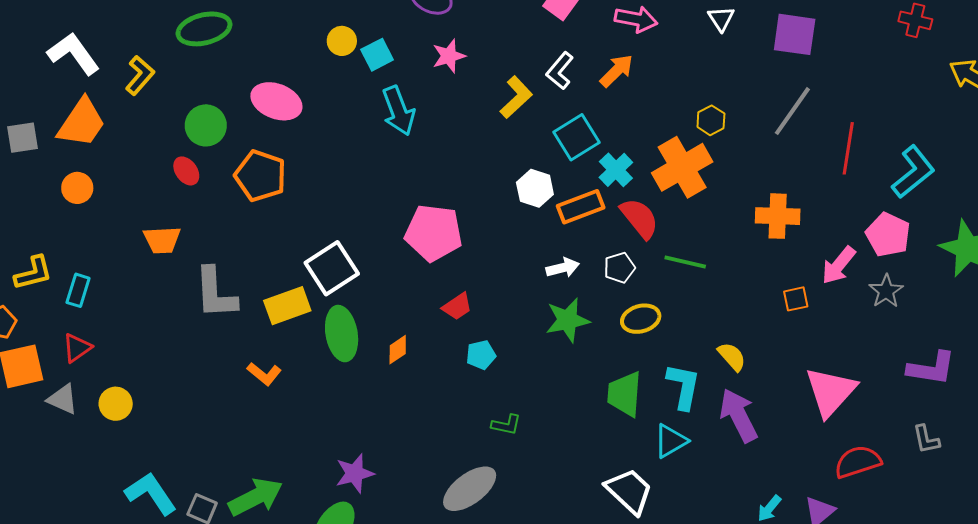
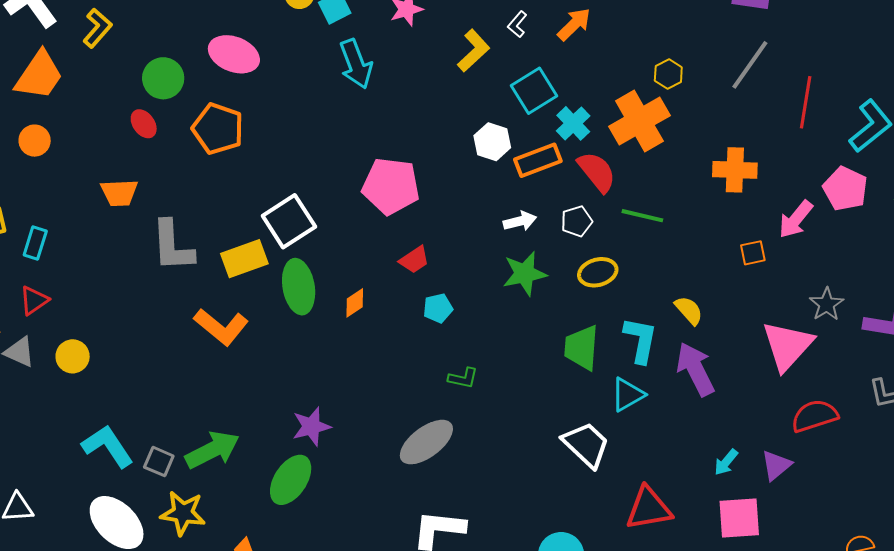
white L-shape: (560, 71) -> (517, 24), size x0.7
gray star: (886, 291) -> (827, 304), moved
orange L-shape: (264, 374) -> (221, 327), size x1.6

